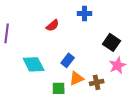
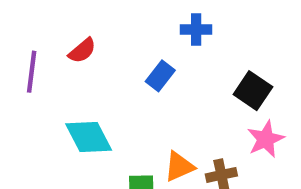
red semicircle: (53, 25) -> (82, 51), moved
blue rectangle: (68, 60) -> (160, 76), moved

